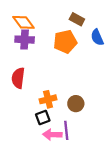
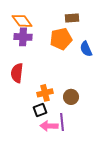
brown rectangle: (77, 19) -> (72, 18), turned -32
blue semicircle: (97, 37) -> (86, 49), moved

